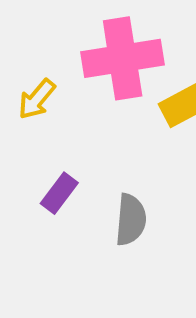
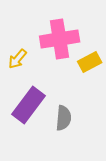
purple rectangle: (59, 193) -> (29, 105), size x1.8

